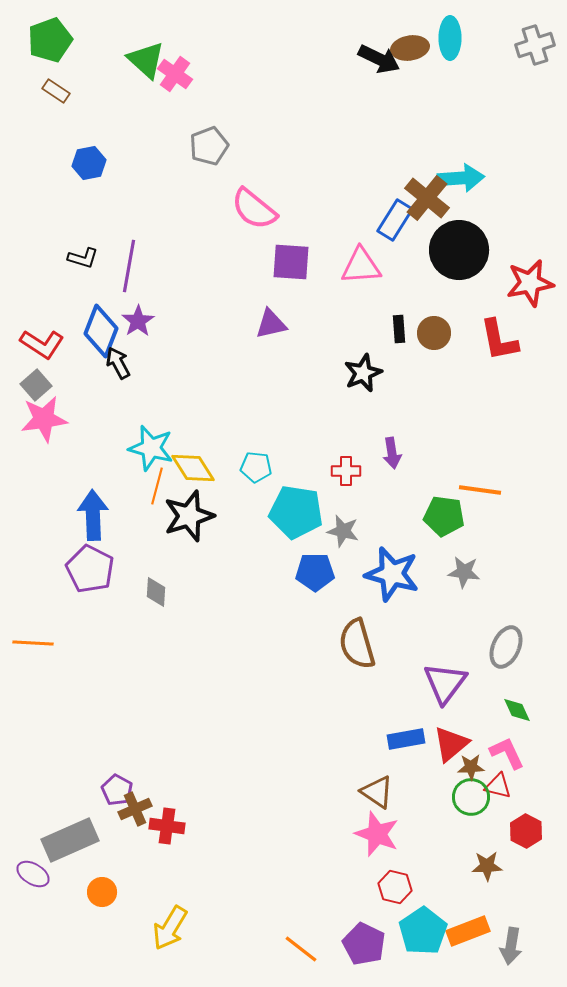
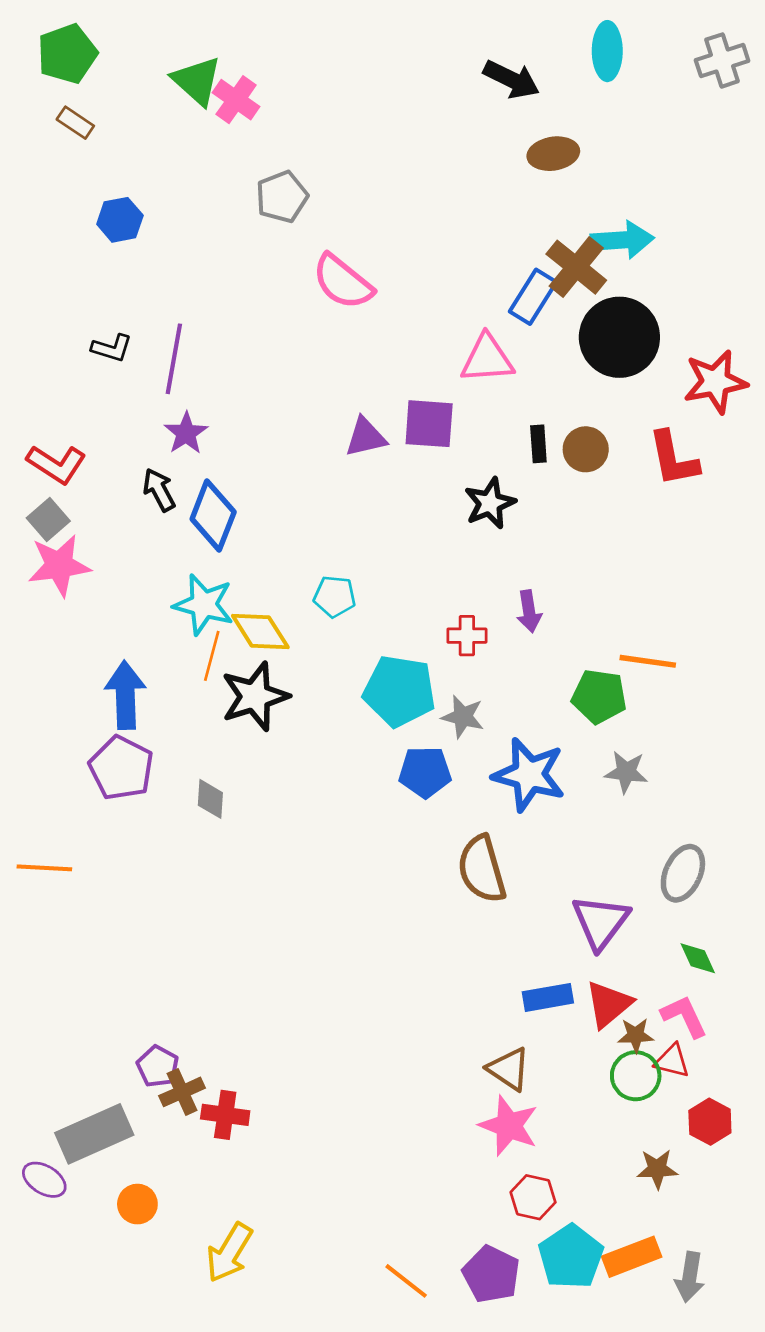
brown ellipse: (410, 48) -> (553, 154), moved
purple square: (291, 262) -> (429, 424), moved
blue diamond: (101, 331) -> (213, 515), moved
cyan pentagon: (256, 467) -> (335, 596), moved

